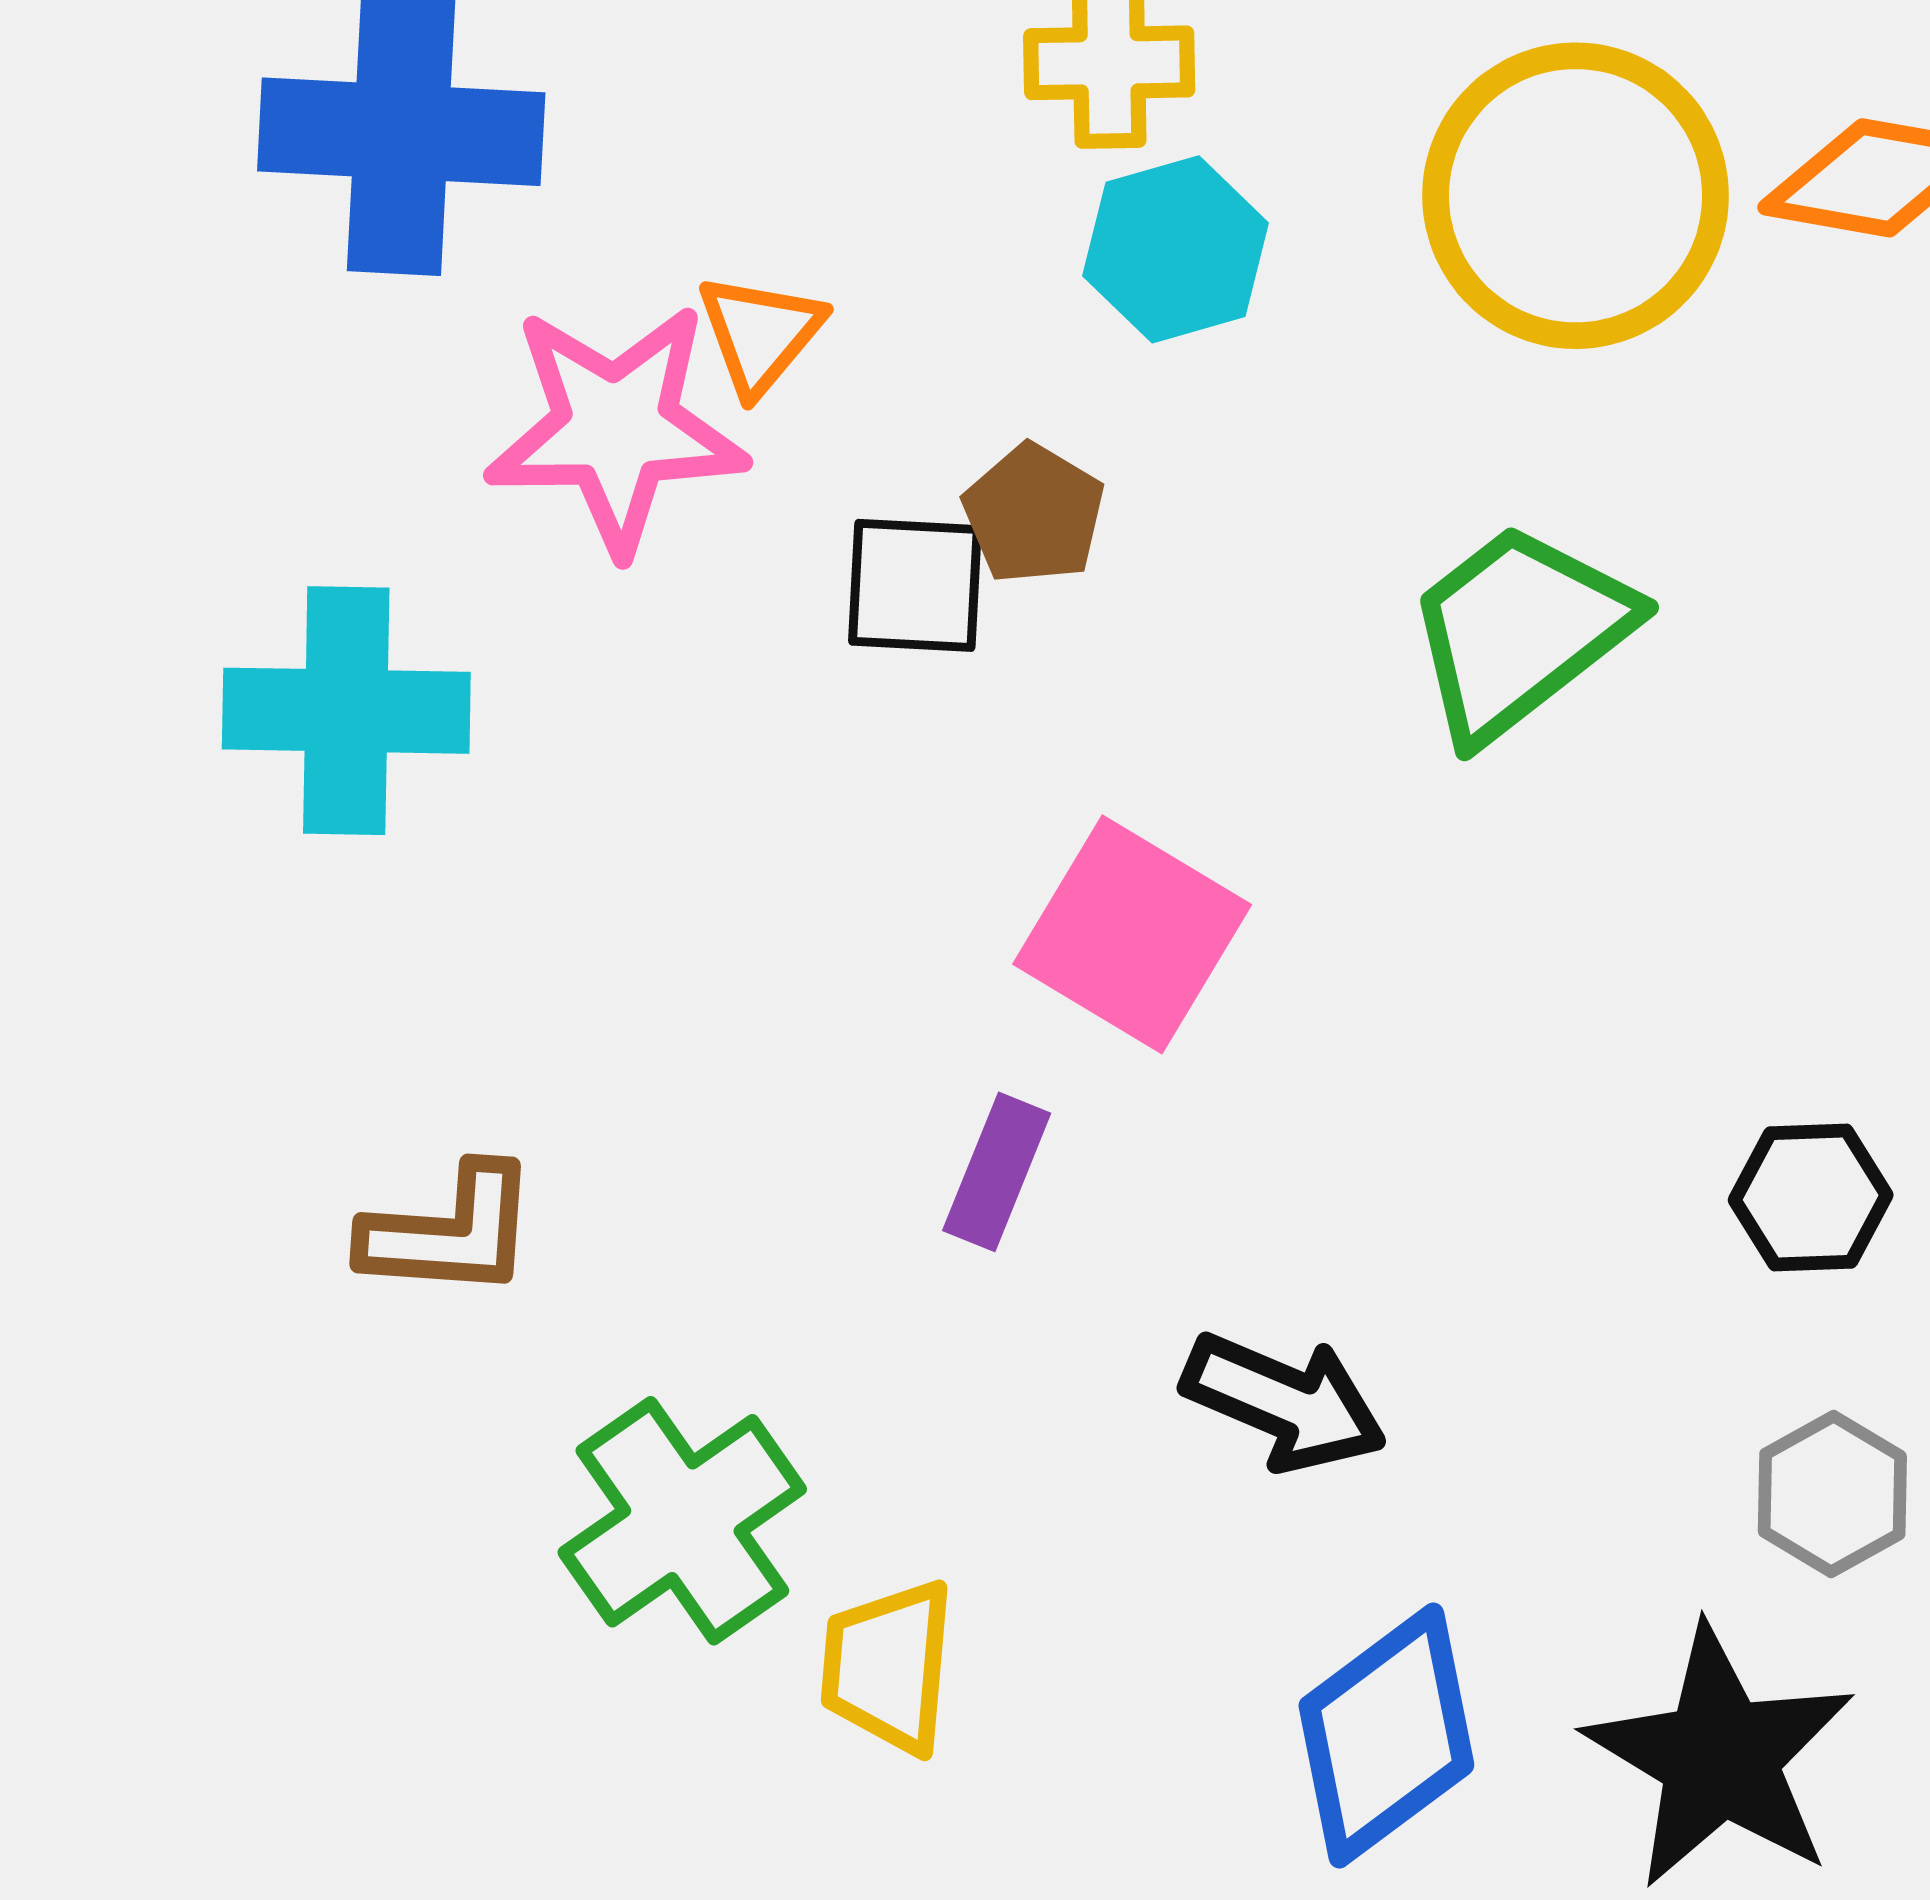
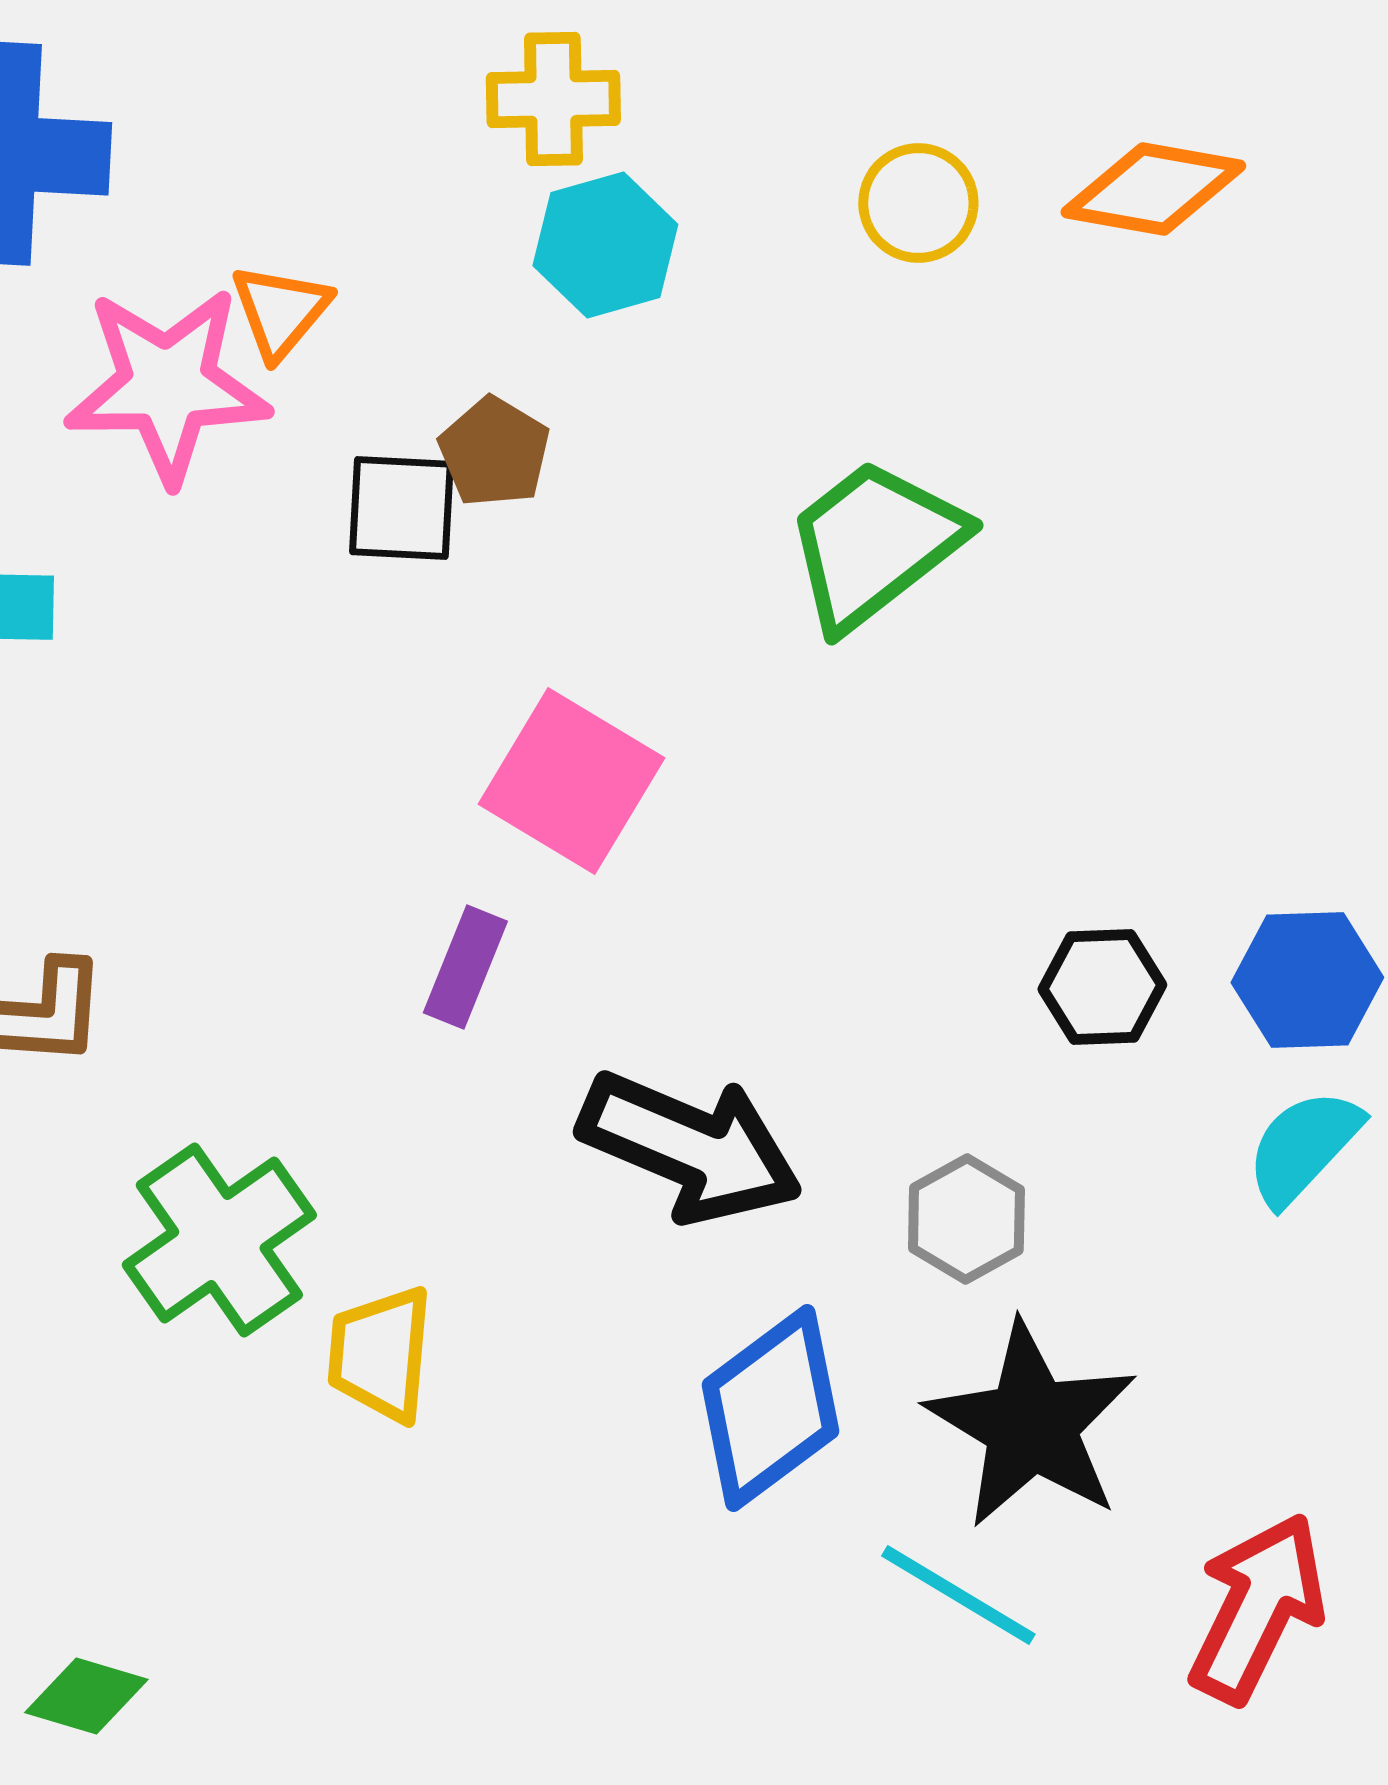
yellow circle: (1576, 196) -> (918, 203), size x0.5
black arrow: (1284, 1402) -> (690, 1147), size x1.4
gray hexagon: (1832, 1494) -> (966, 1219), moved

